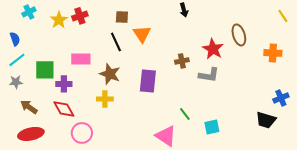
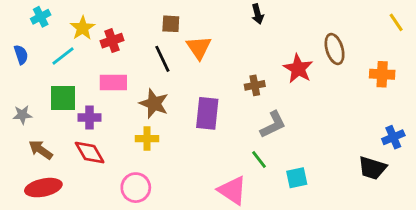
red cross: (80, 16) -> (112, 41), moved
cyan line: (17, 60) -> (63, 56), moved
gray L-shape: (209, 75) -> (273, 125), moved, turned -35
pink circle: (82, 133) -> (136, 188), moved

